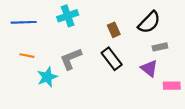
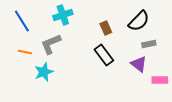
blue line: (24, 22) -> (22, 21), turned 60
gray L-shape: (71, 59) -> (51, 44), moved

